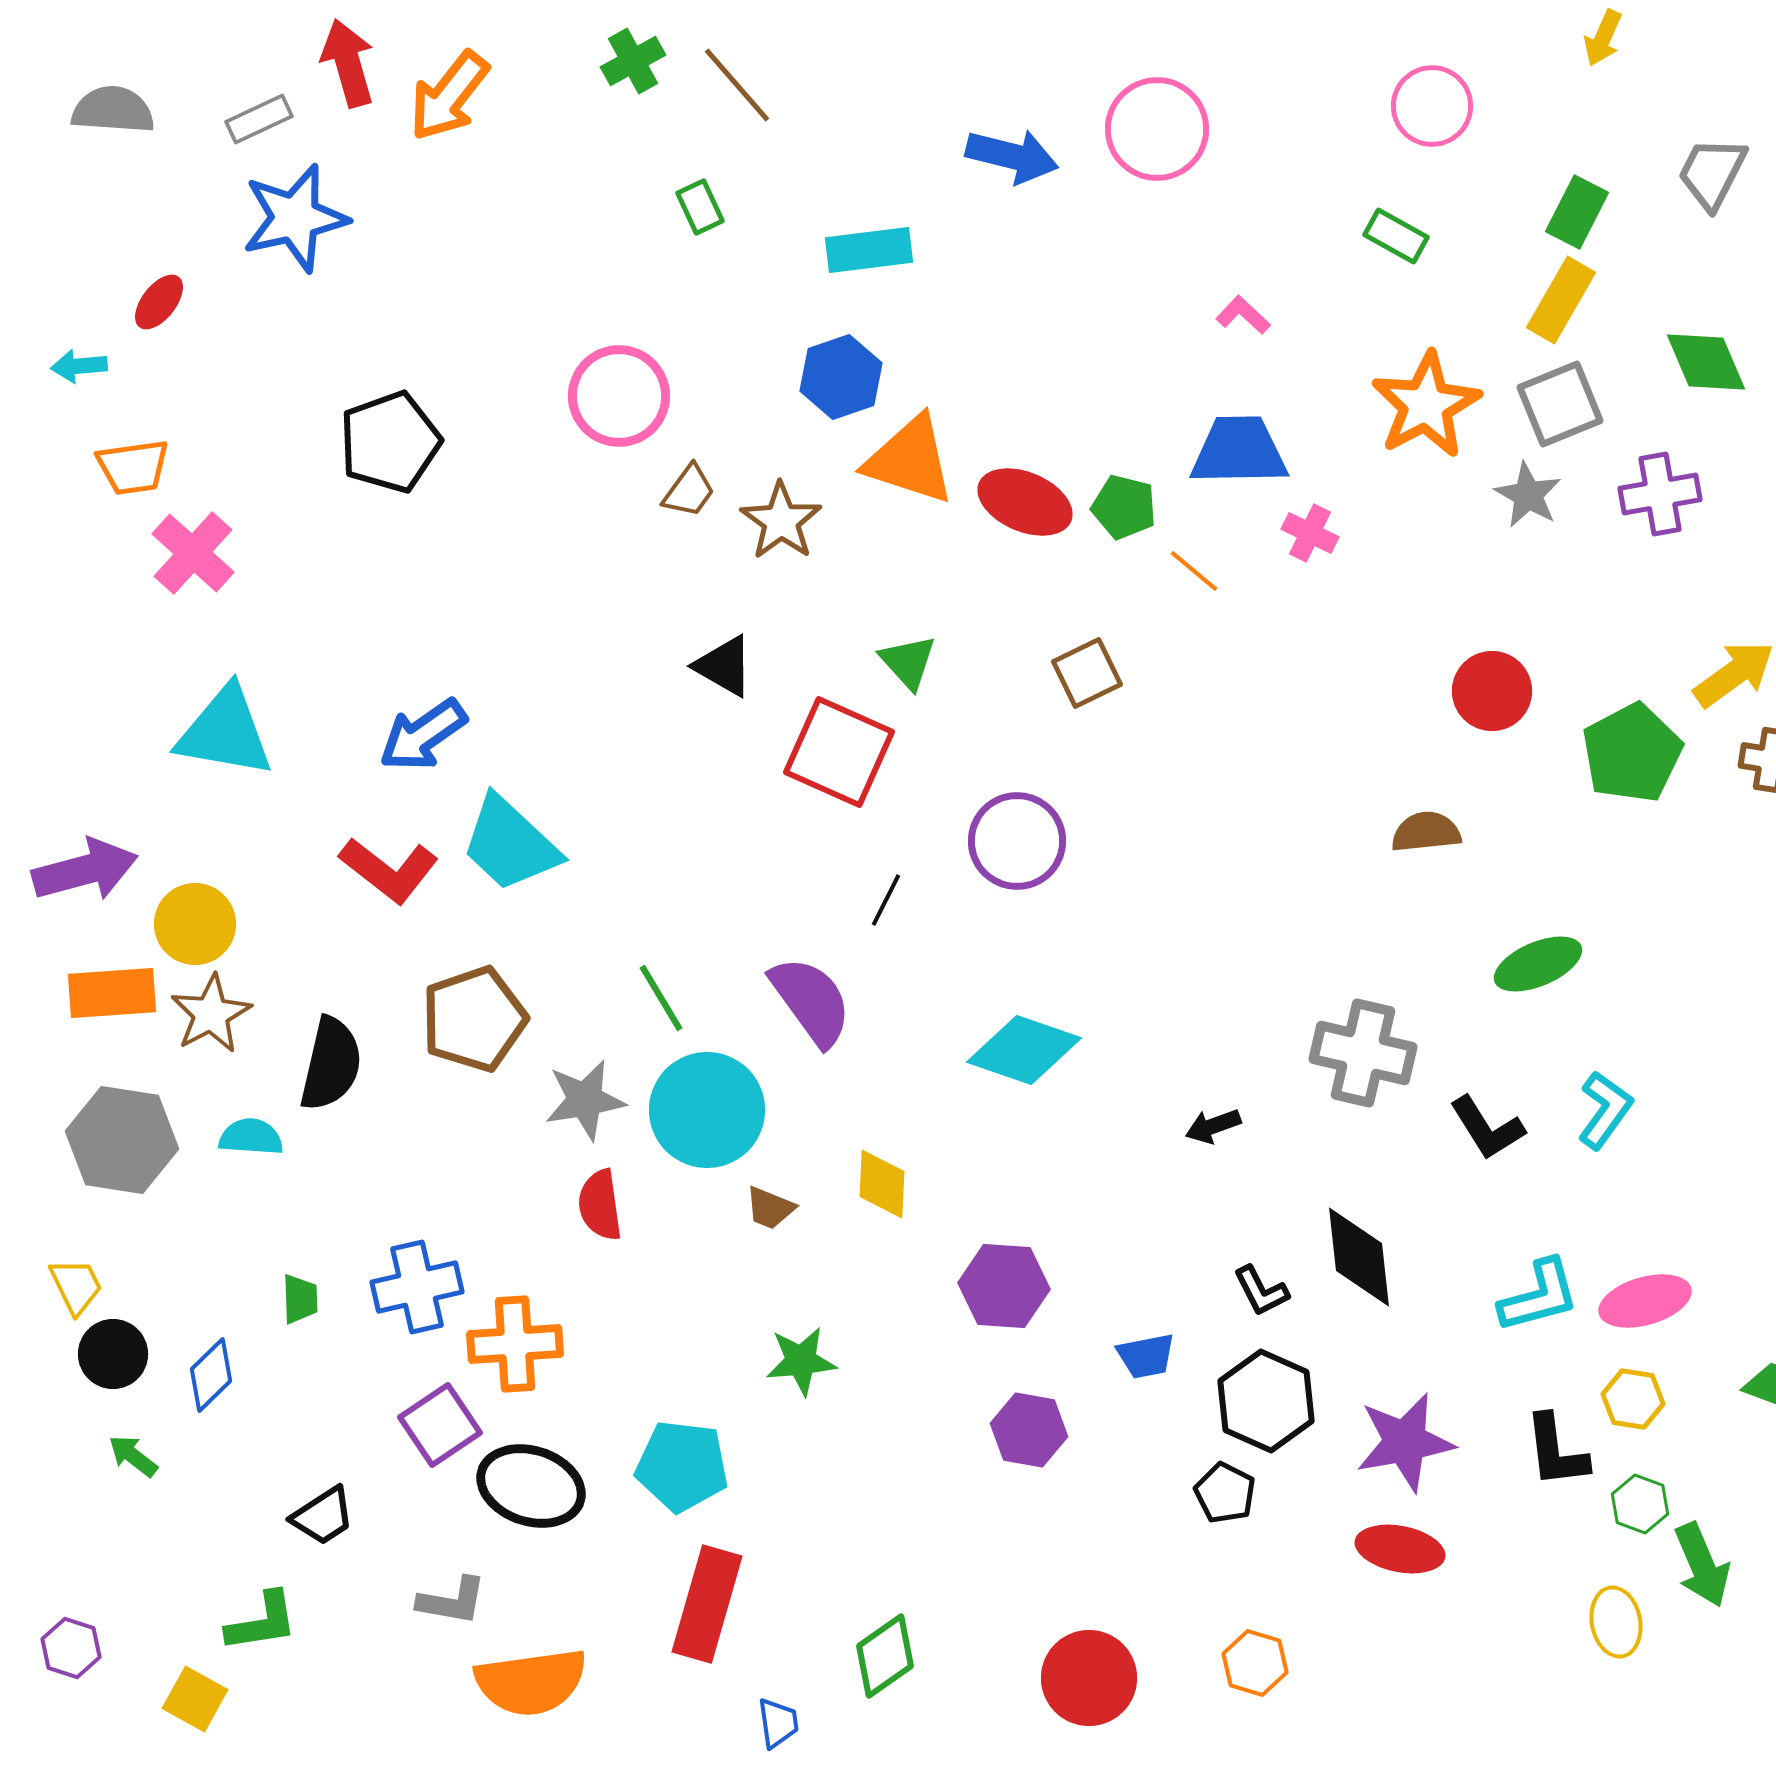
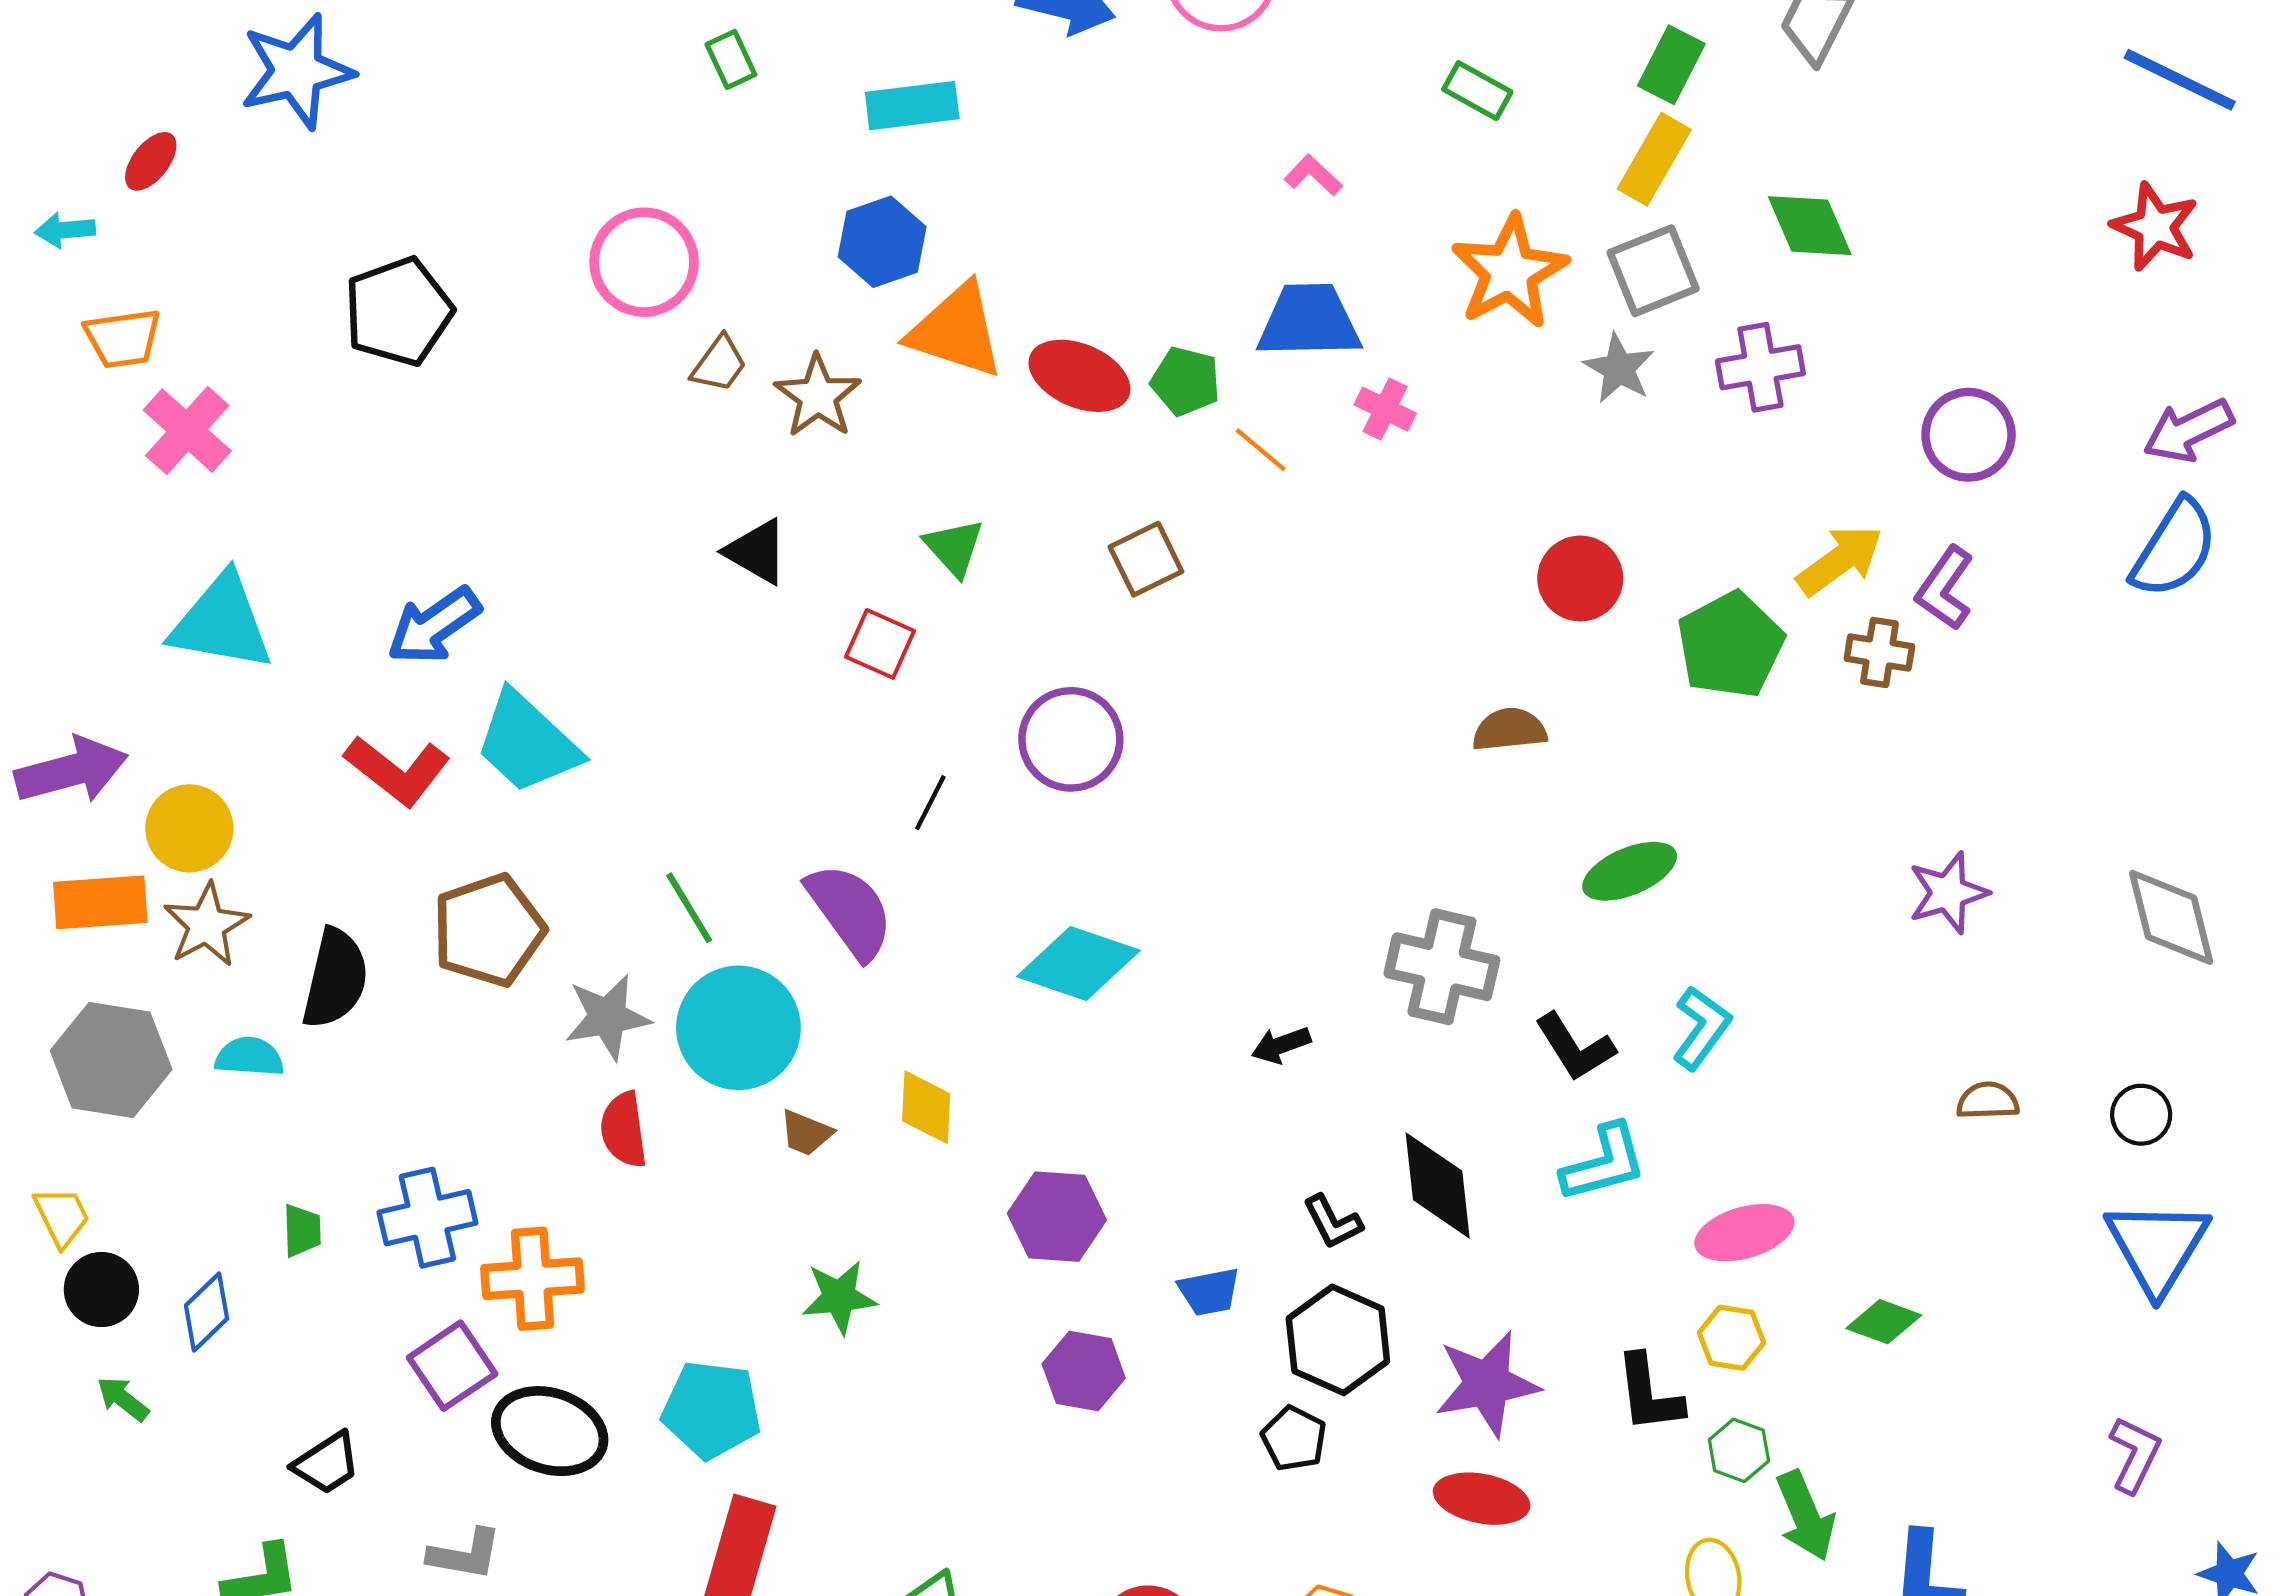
red square: (839, 752) -> (880, 644), size x0.6
cyan L-shape: (1539, 1296) -> (1604, 1163), moved

